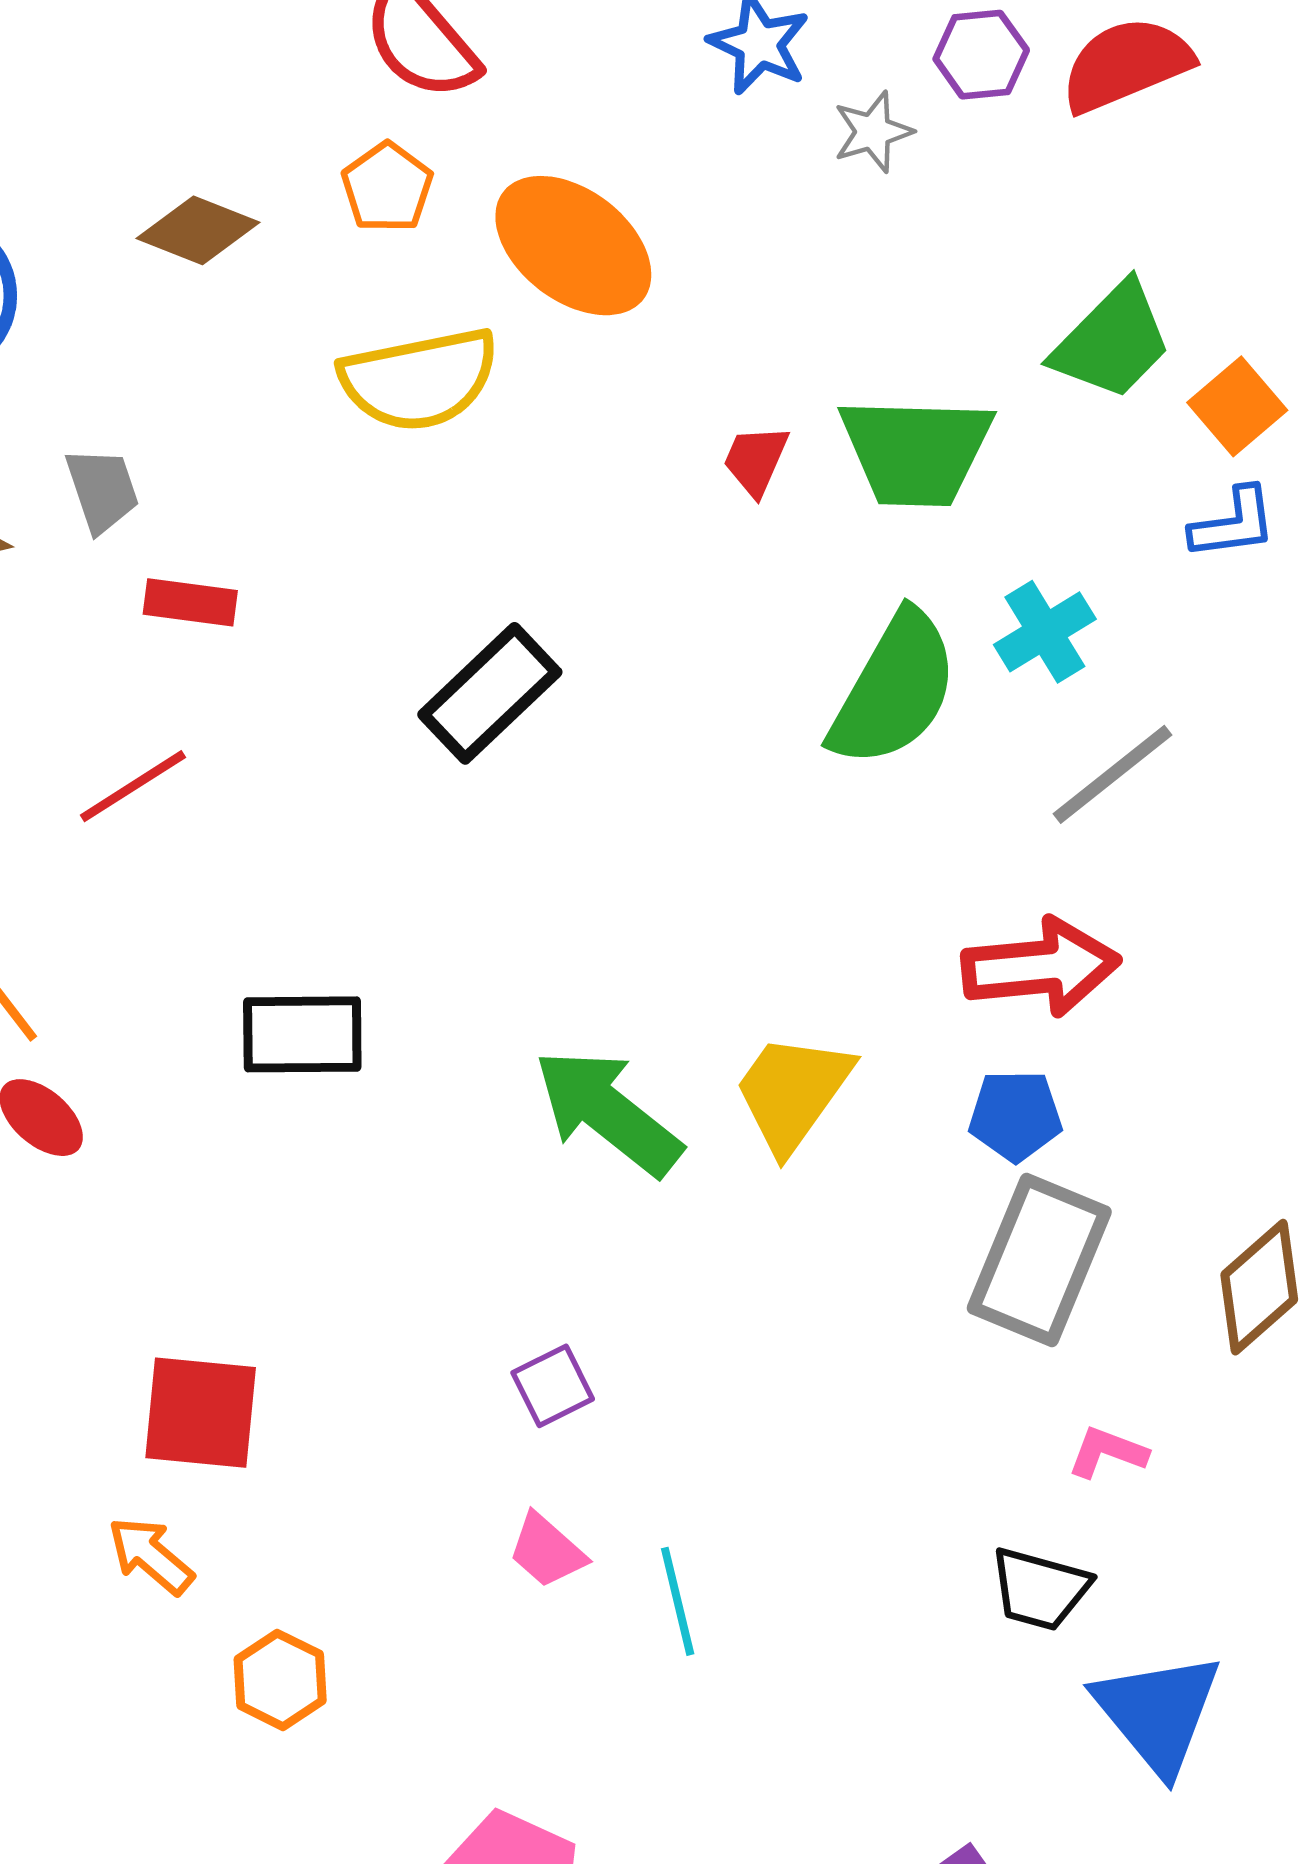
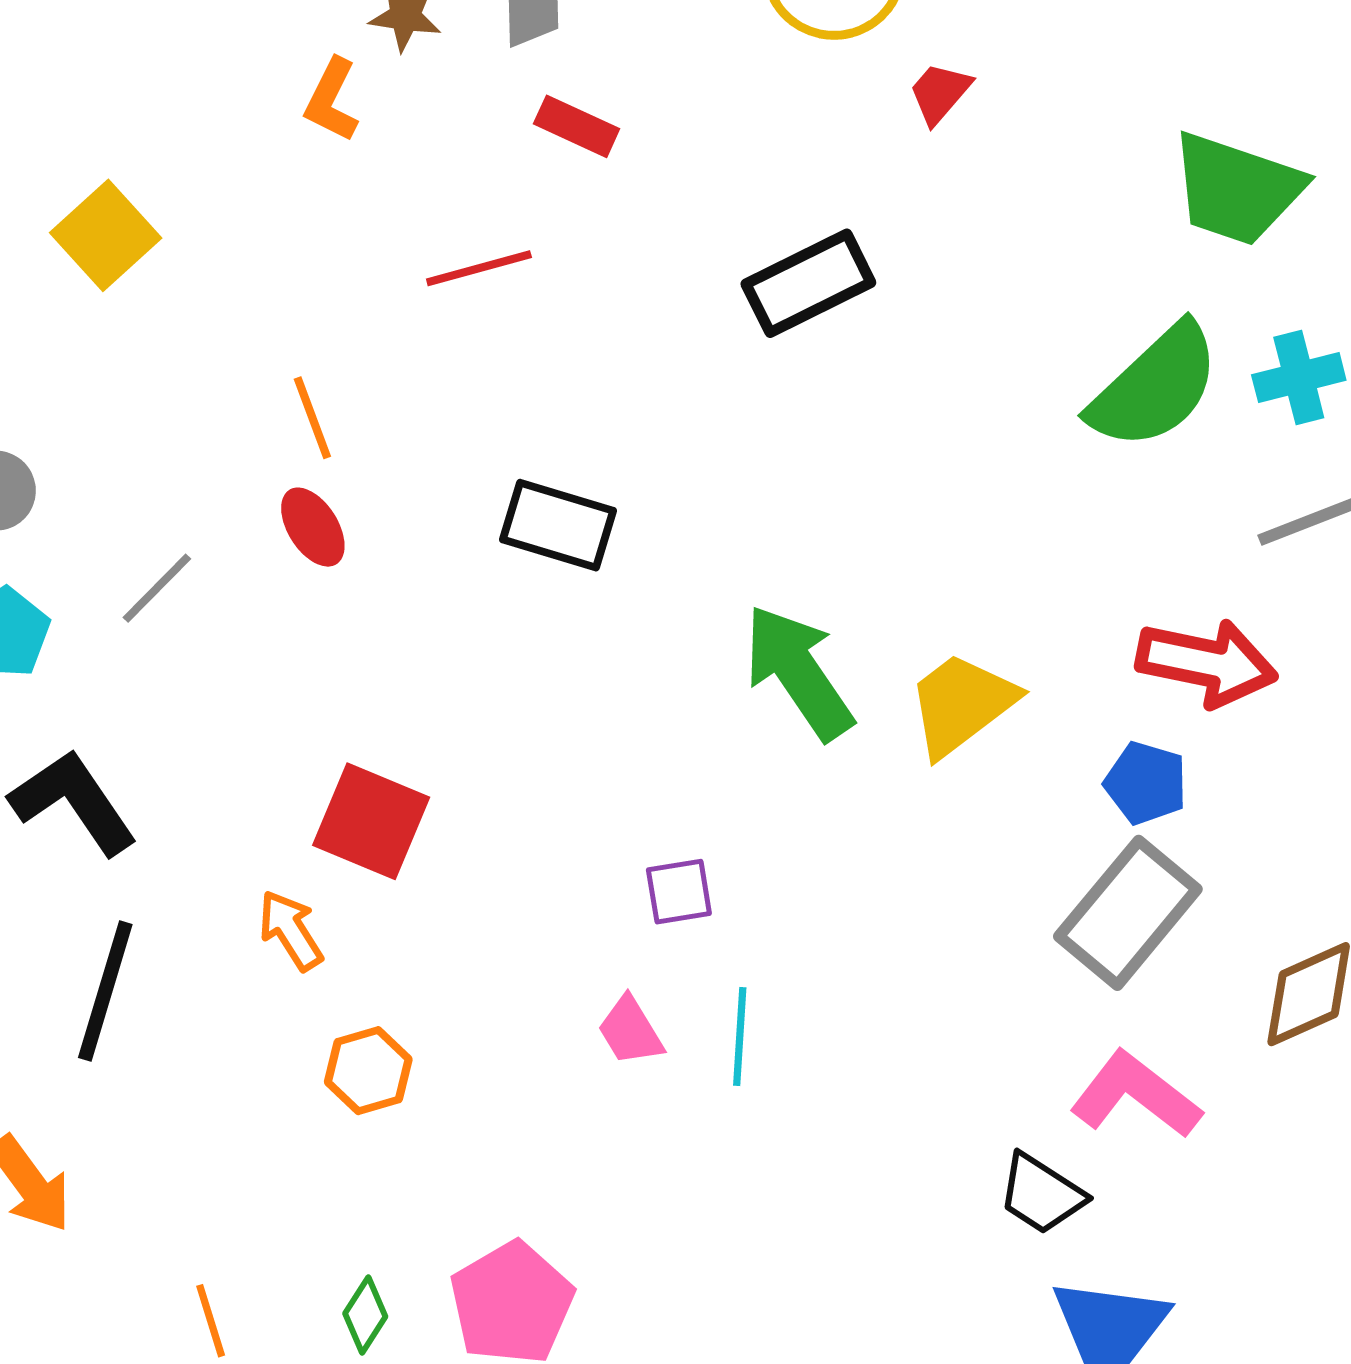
red trapezoid: (756, 460) -> (940, 93), moved
pink L-shape: (1108, 1452) -> (1135, 1095), size x1.8
cyan line: (678, 1601) -> (740, 1036), moved

